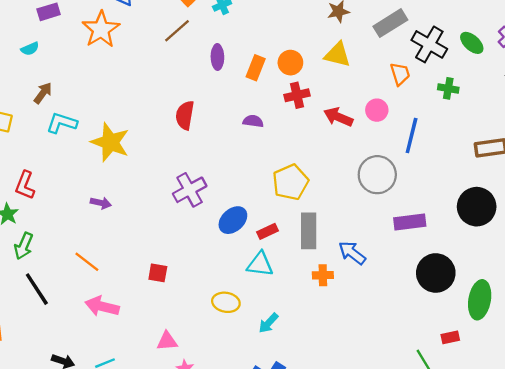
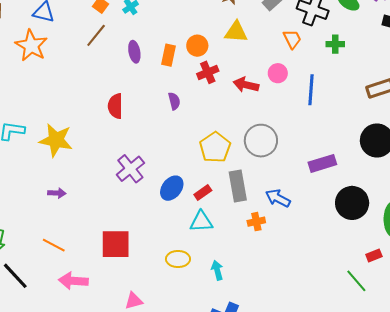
purple semicircle: (253, 121) -> (174, 101), turned 78
gray circle: (377, 175) -> (261, 141), moved
red square: (158, 273) -> (116, 244), size x1.8
cyan arrow: (268, 323) -> (217, 270), turned 132

